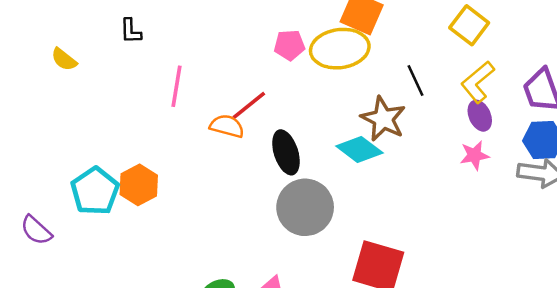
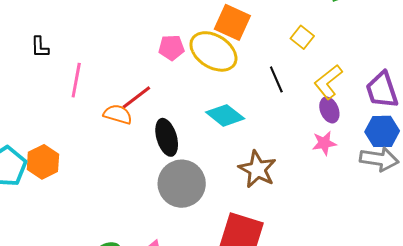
yellow square: (469, 25) -> (302, 37), moved, size x0.7
black L-shape: (131, 31) -> (40, 47), moved
yellow ellipse: (340, 49) -> (213, 51), turned 39
brown star: (383, 119) -> (257, 169), moved
cyan diamond: (359, 150) -> (225, 115), moved

